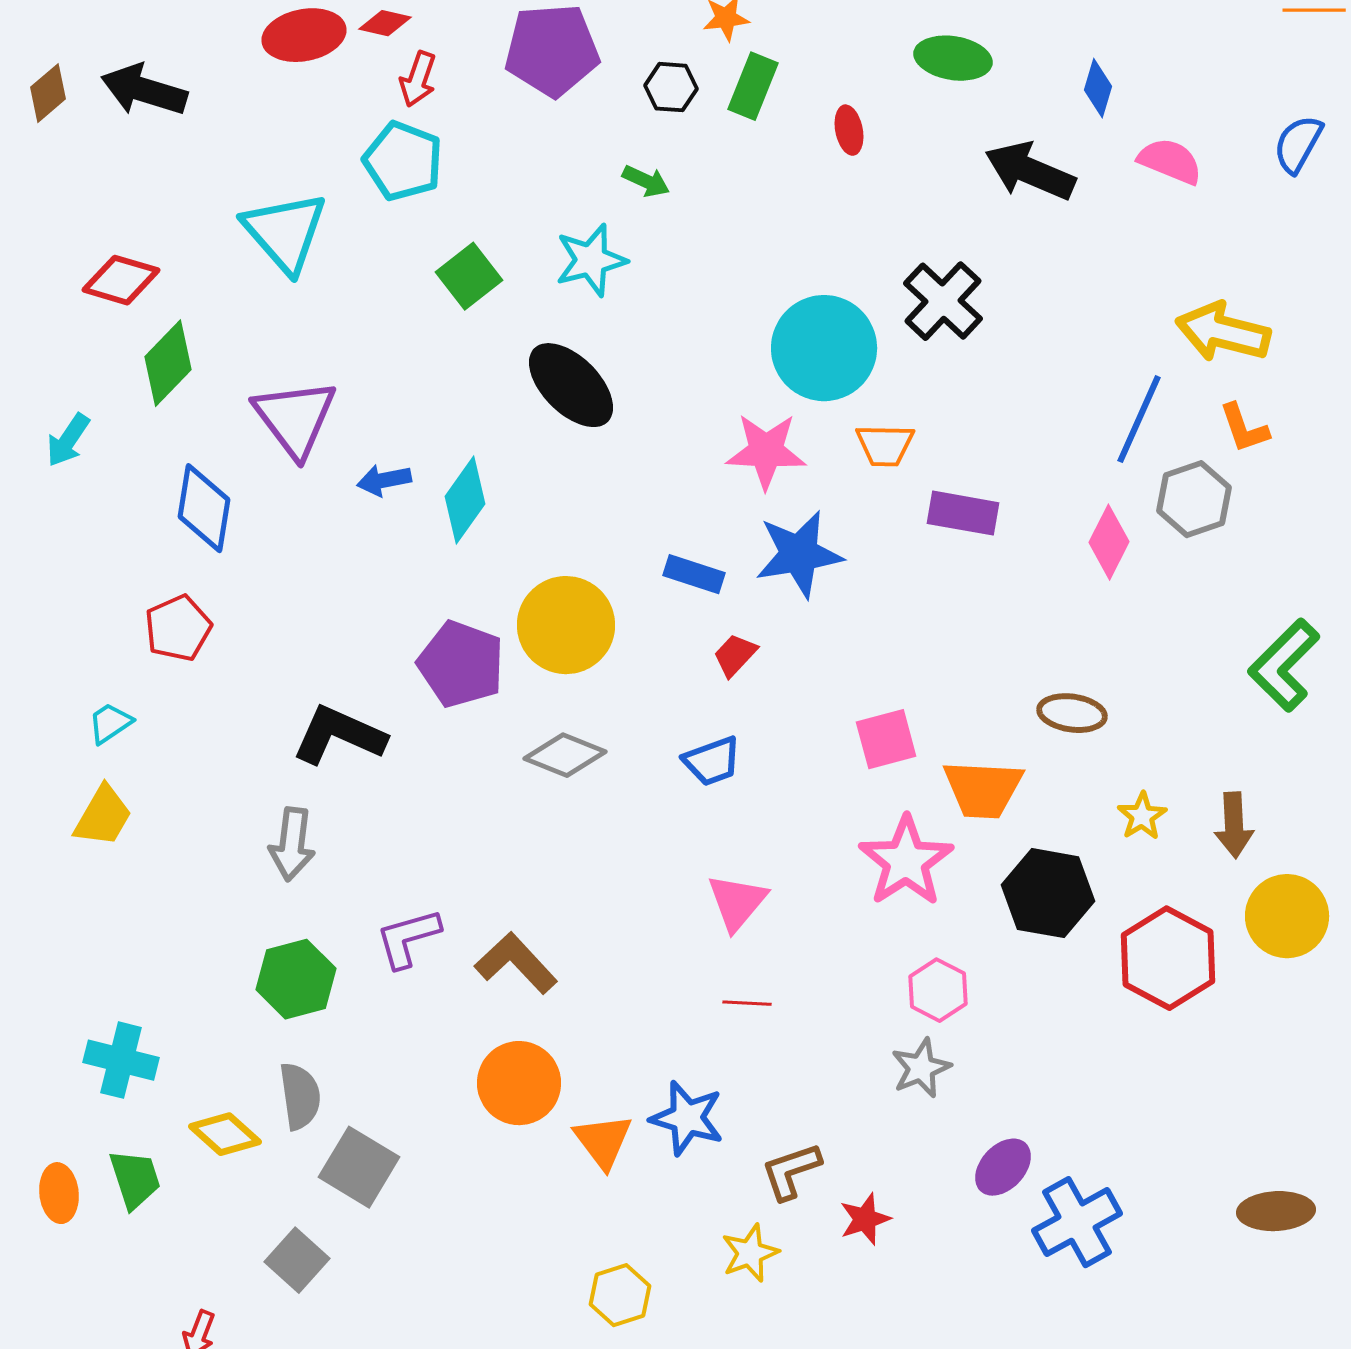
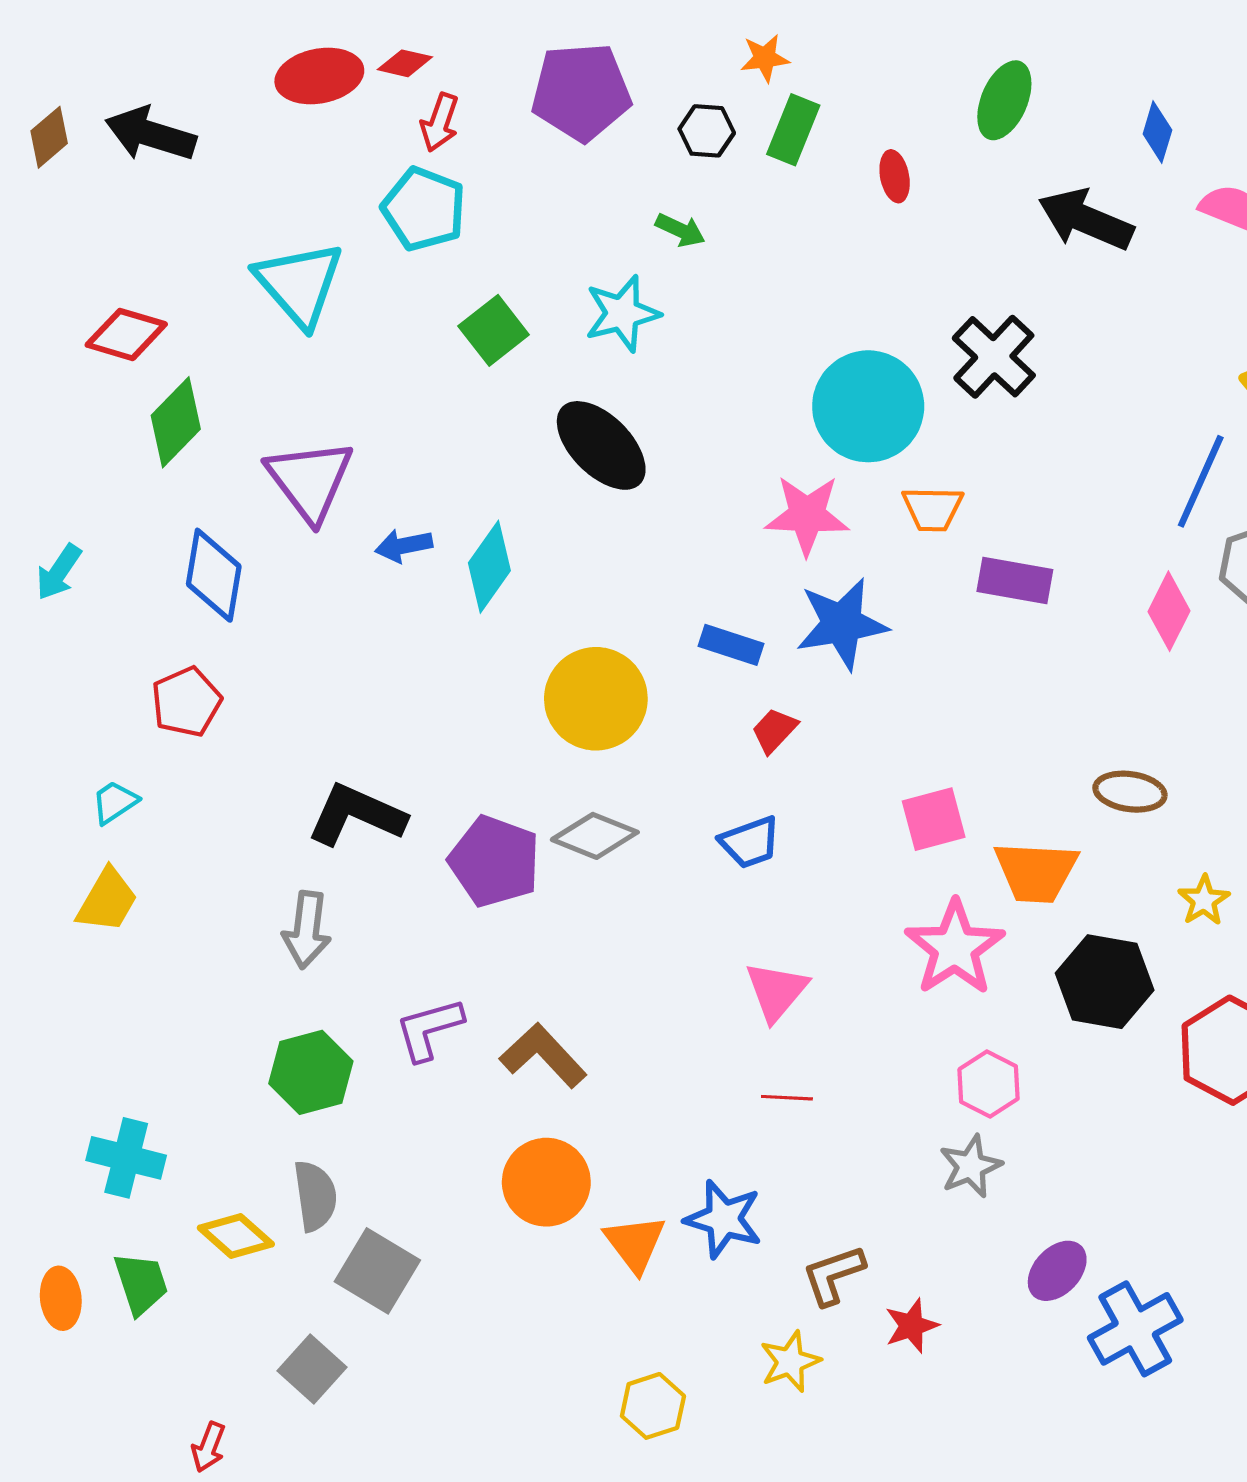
green ellipse: (953, 58) -> (1004, 100), turned -76
cyan arrow: (68, 440) -> (59, 572), moved
purple pentagon: (461, 664) -> (495, 861), moved

